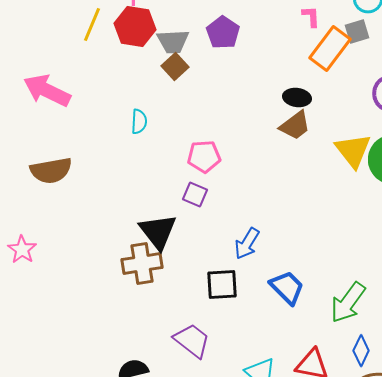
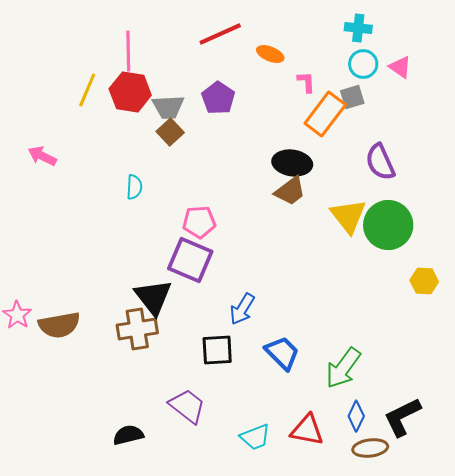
pink arrow: (47, 90) -> (42, 156), size x0.6
black ellipse: (297, 98) -> (292, 163), size x1.4
brown semicircle: (51, 170) -> (59, 325), moved
purple square: (195, 194) -> (190, 260), size x1.8

